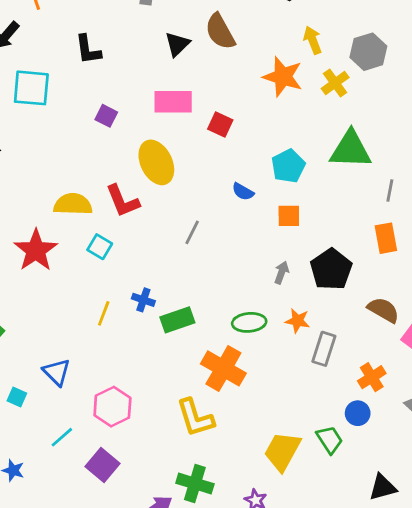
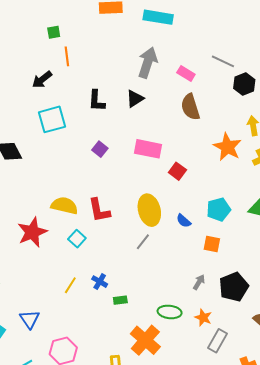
black triangle: (177, 44) -> (135, 99), moved
cyan square: (31, 88) -> (52, 119), turned -32
yellow ellipse: (156, 162) -> (149, 210), moved
green rectangle: (177, 320) -> (120, 300), size x0.6

